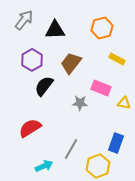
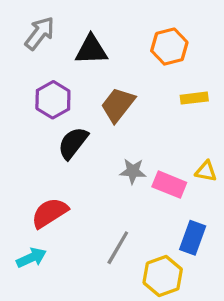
yellow rectangle: (117, 59) -> (194, 98), turned -35
pink rectangle: (101, 88) -> (169, 185), moved
cyan arrow: (44, 166) -> (31, 258), moved

